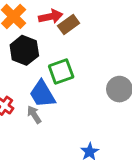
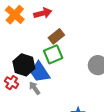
brown rectangle: (69, 24) -> (56, 36), moved
black hexagon: (24, 50) -> (24, 65), moved

